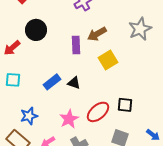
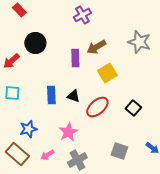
gray star: (140, 29) -> (139, 42), turned -30
blue rectangle: (52, 82) -> (51, 95), turned -54
black square: (125, 105) -> (133, 108), moved, turned 35
red ellipse: (98, 112) -> (97, 107), moved

